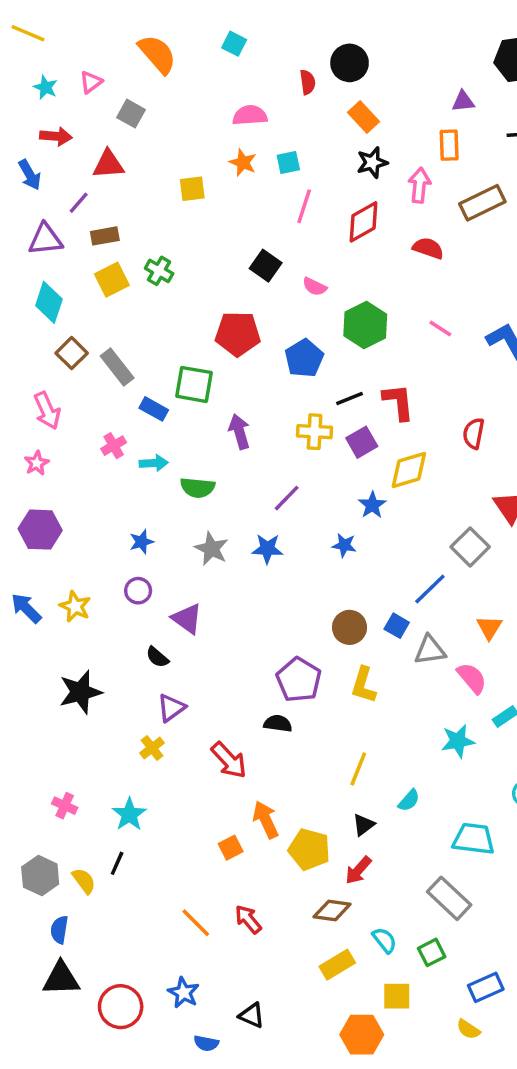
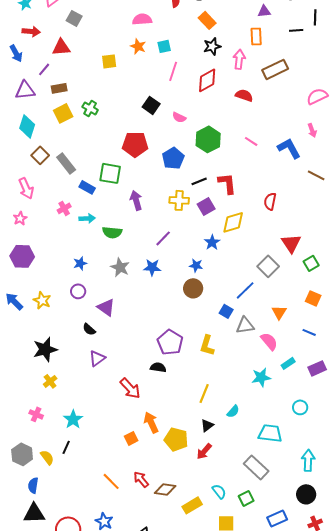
brown circle: (350, 627) -> (193, 288), moved
yellow cross: (152, 748) -> (50, 381), moved
brown diamond: (332, 910) -> (165, 489), moved

